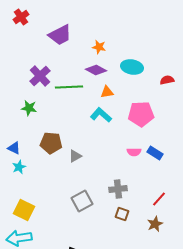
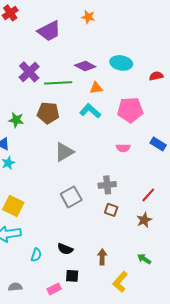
orange star: (99, 47) -> (88, 17), moved
green star: (29, 108) -> (16, 120), moved
brown pentagon: (51, 143) -> (48, 113), moved
blue rectangle: (155, 153) -> (158, 144), moved
gray triangle: (75, 156) -> (64, 152), size x1.5

